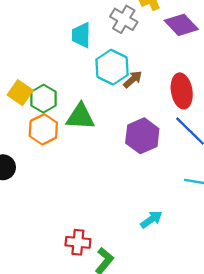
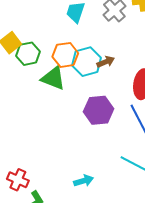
cyan hexagon: (112, 67) -> (86, 62), moved
orange hexagon: (43, 129) -> (65, 55), moved

